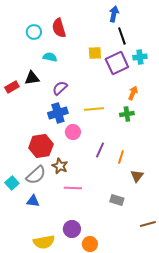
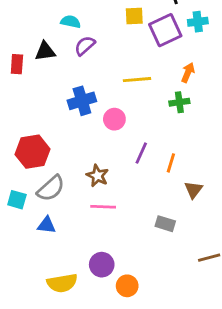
red rectangle: (12, 87) -> (17, 64), turned -56
purple semicircle: (60, 88) -> (85, 46), moved
yellow line: (94, 109) -> (137, 80), moved
pink circle: (73, 132) -> (114, 119), moved
red hexagon: (41, 146) -> (32, 152), moved
brown star: (60, 166) -> (97, 176), moved
cyan square: (12, 183) -> (17, 200), turned -32

